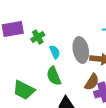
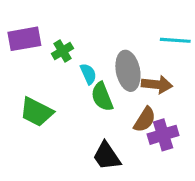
green semicircle: (54, 76) -> (102, 97), moved
green trapezoid: (24, 90) -> (37, 112), moved

